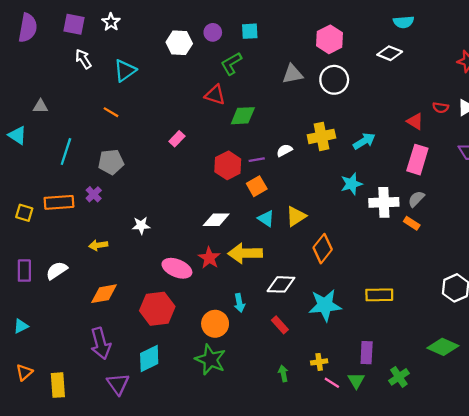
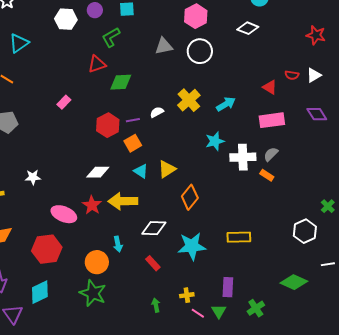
red triangle: (215, 95) -> (97, 64), turned -36
yellow cross: (321, 136) -> (189, 100), turned -30
pink rectangle: (417, 160) -> (272, 120), turned 65

